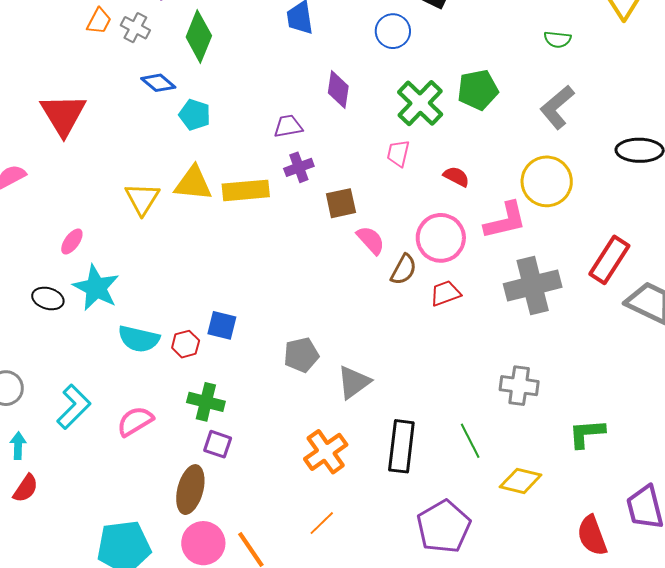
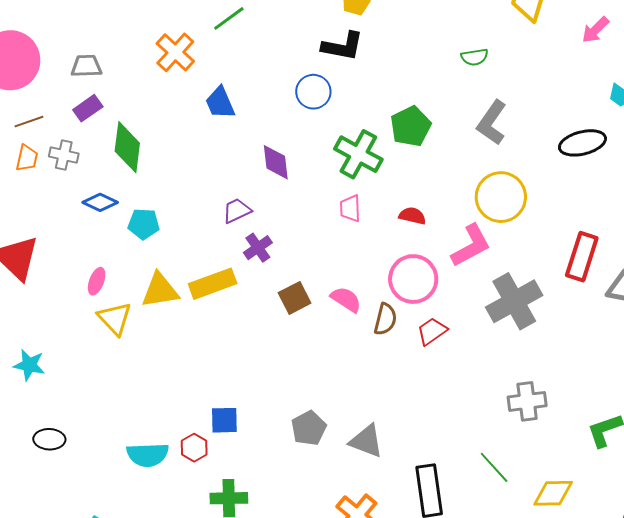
brown square: (341, 203) -> (295, 298), moved
pink ellipse: (72, 241) -> (97, 281), moved
cyan star: (96, 288) -> (29, 365), moved, size x0.7
gray triangle: (354, 382) -> (366, 441), turned -48

